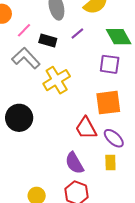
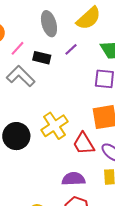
yellow cross: (57, 80) -> (54, 126), moved
purple semicircle: (74, 163) -> (73, 179), turned 120

